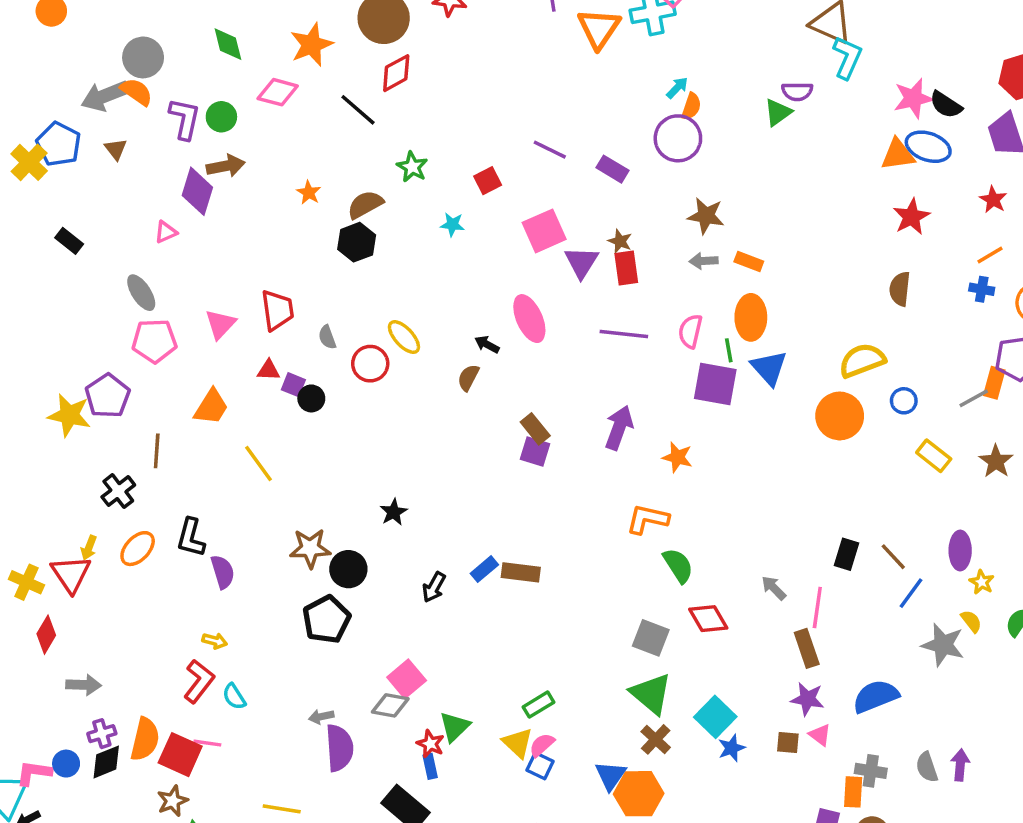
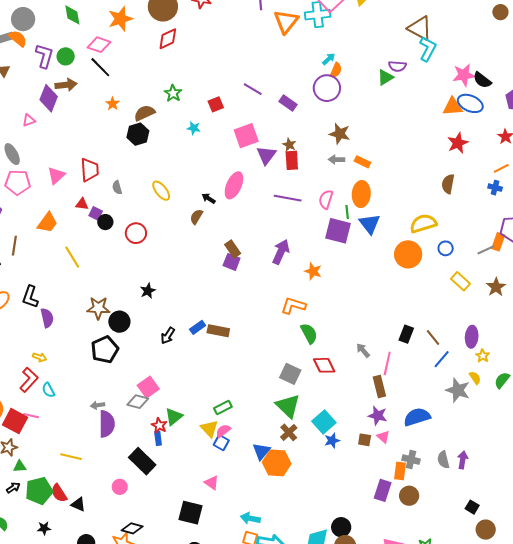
black line: (358, 110) -> (100, 67), moved
pink ellipse: (529, 319) -> (234, 185), turned 44
red circle: (370, 364) -> (136, 233), moved

